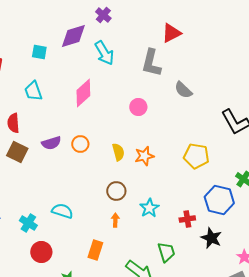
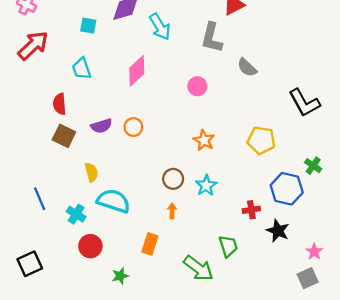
yellow semicircle: (118, 152) -> (92, 172), moved
orange star: (144, 156) -> (204, 140), turned -30
cyan star: (149, 208) -> (206, 185), moved
cyan semicircle: (62, 211) -> (114, 201), size x1.4

